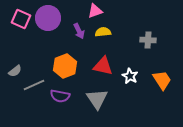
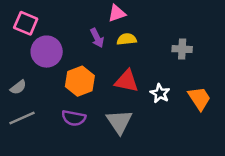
purple circle: (48, 18) -> (47, 52), moved
gray line: (34, 85) -> (22, 118), moved

